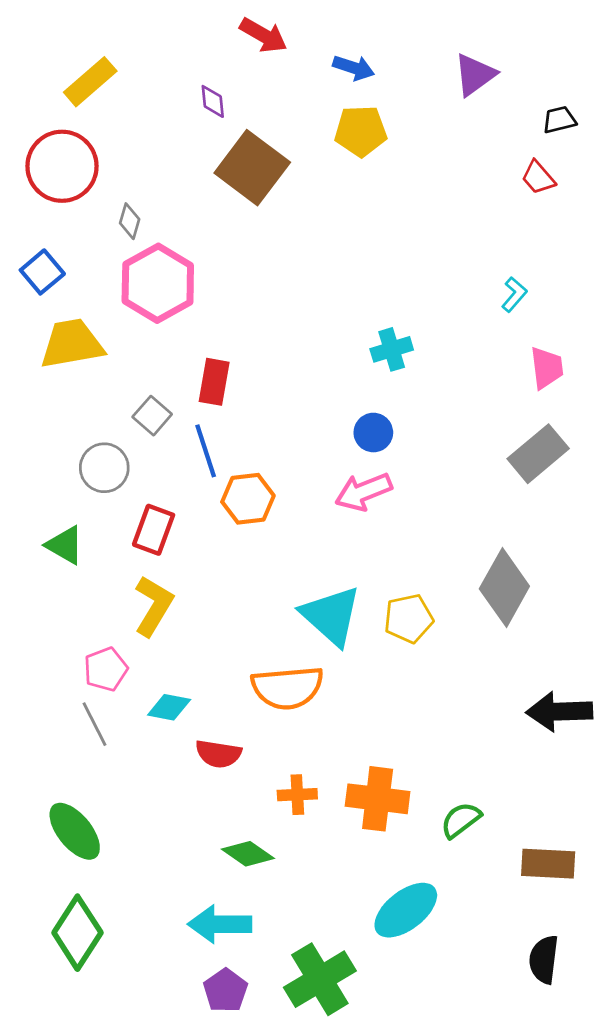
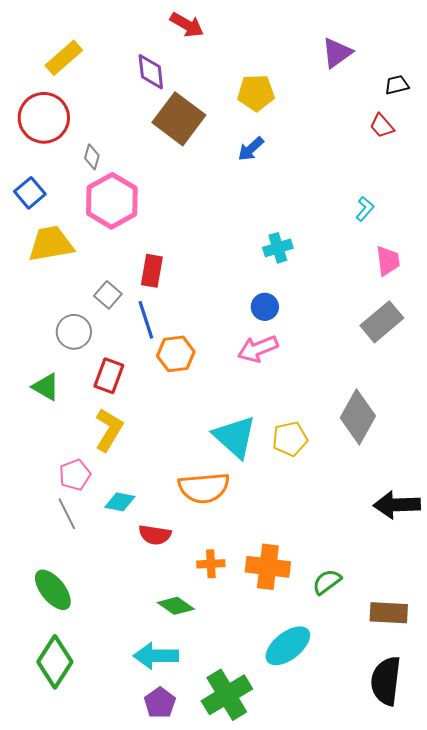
blue arrow: (354, 68) -> (251, 149), moved, turned 120
purple diamond: (213, 101) -> (151, 72), size x1.5
black semicircle: (544, 959) -> (386, 681), size x1.4

